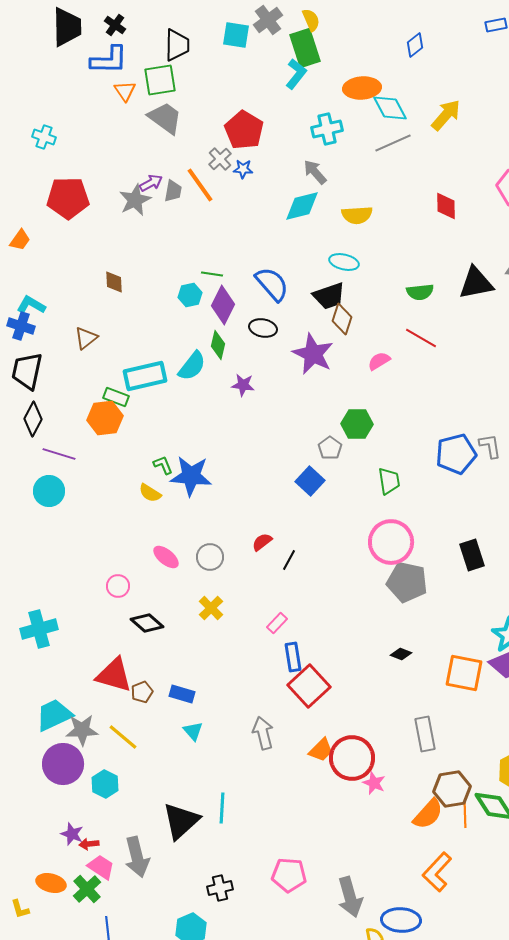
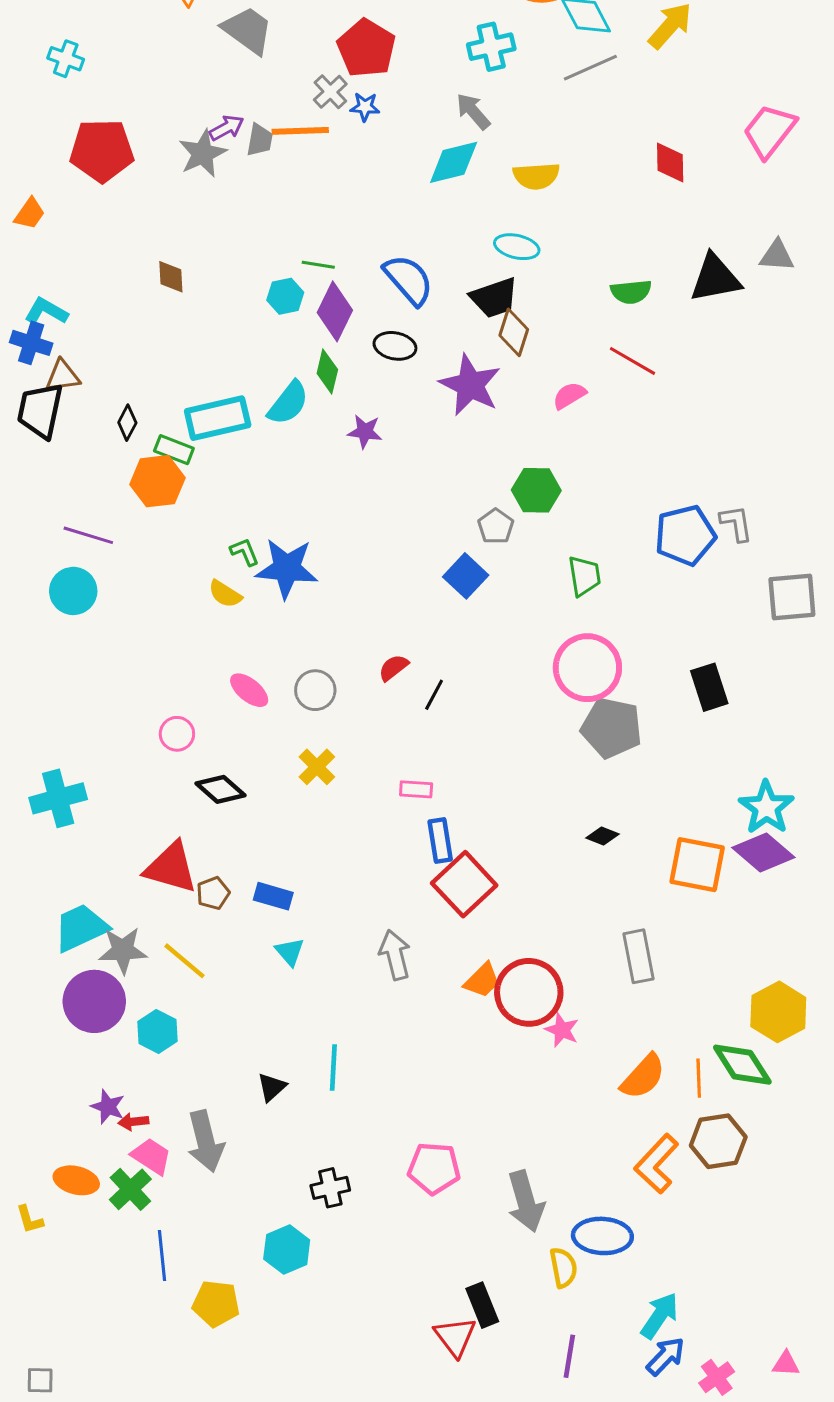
orange line: (200, 185) -> (300, 131), turned -57
brown triangle: (86, 338) -> (63, 376), moved, turned 30
black diamond: (33, 419) -> (127, 423), moved, size x0.7
pink rectangle: (277, 623) -> (416, 789), turned 50
brown hexagon: (452, 789) -> (718, 1141), moved
black triangle: (181, 821) -> (272, 1087), size x0.5

